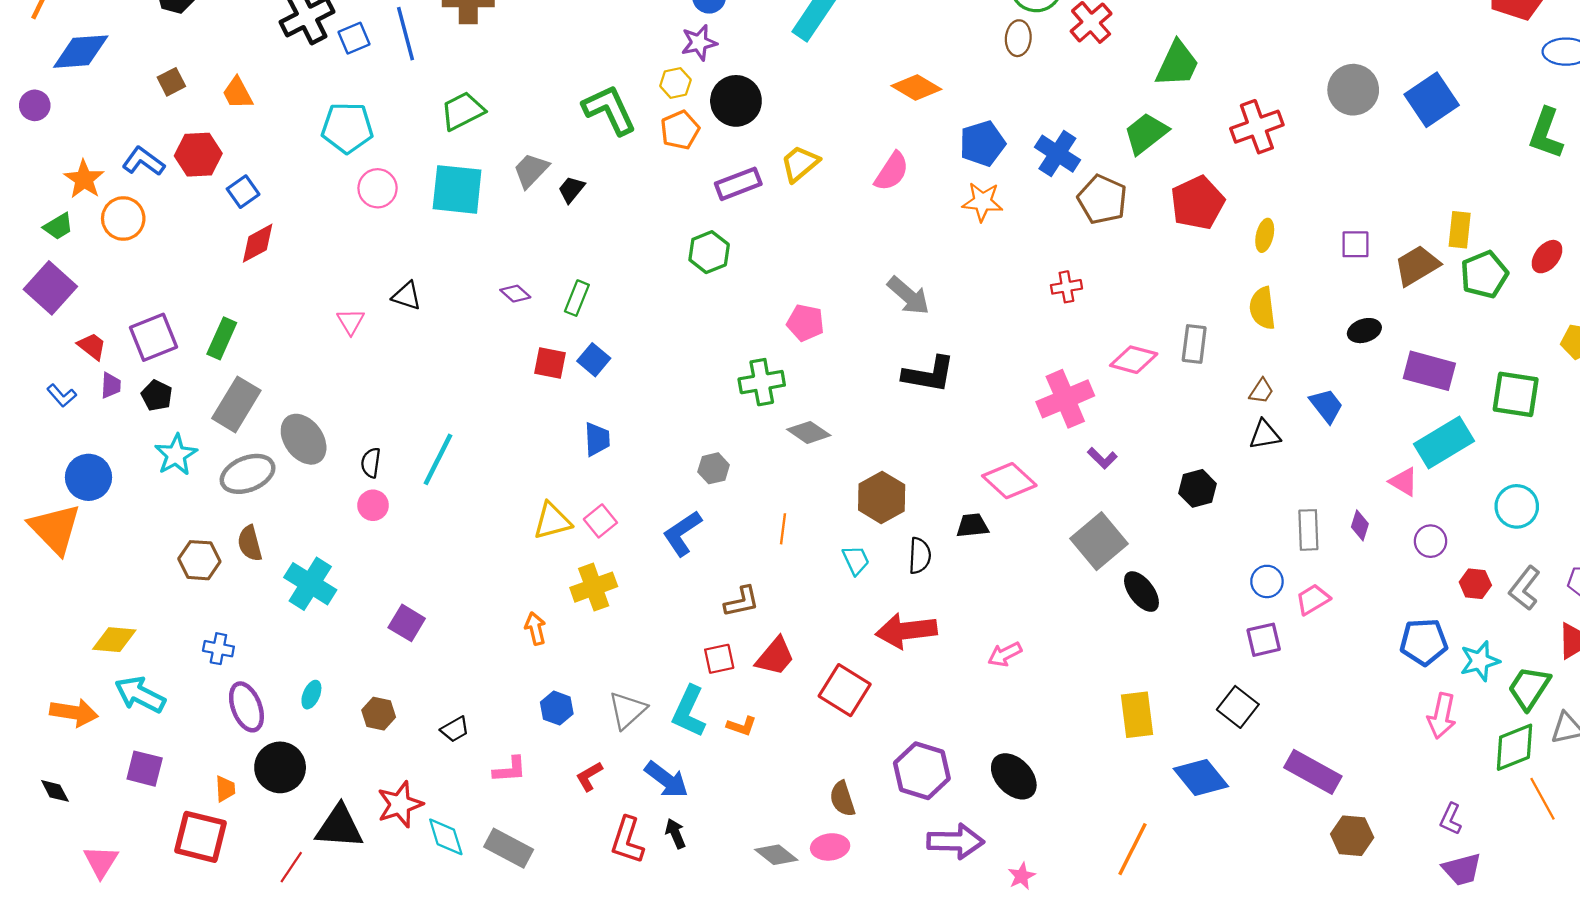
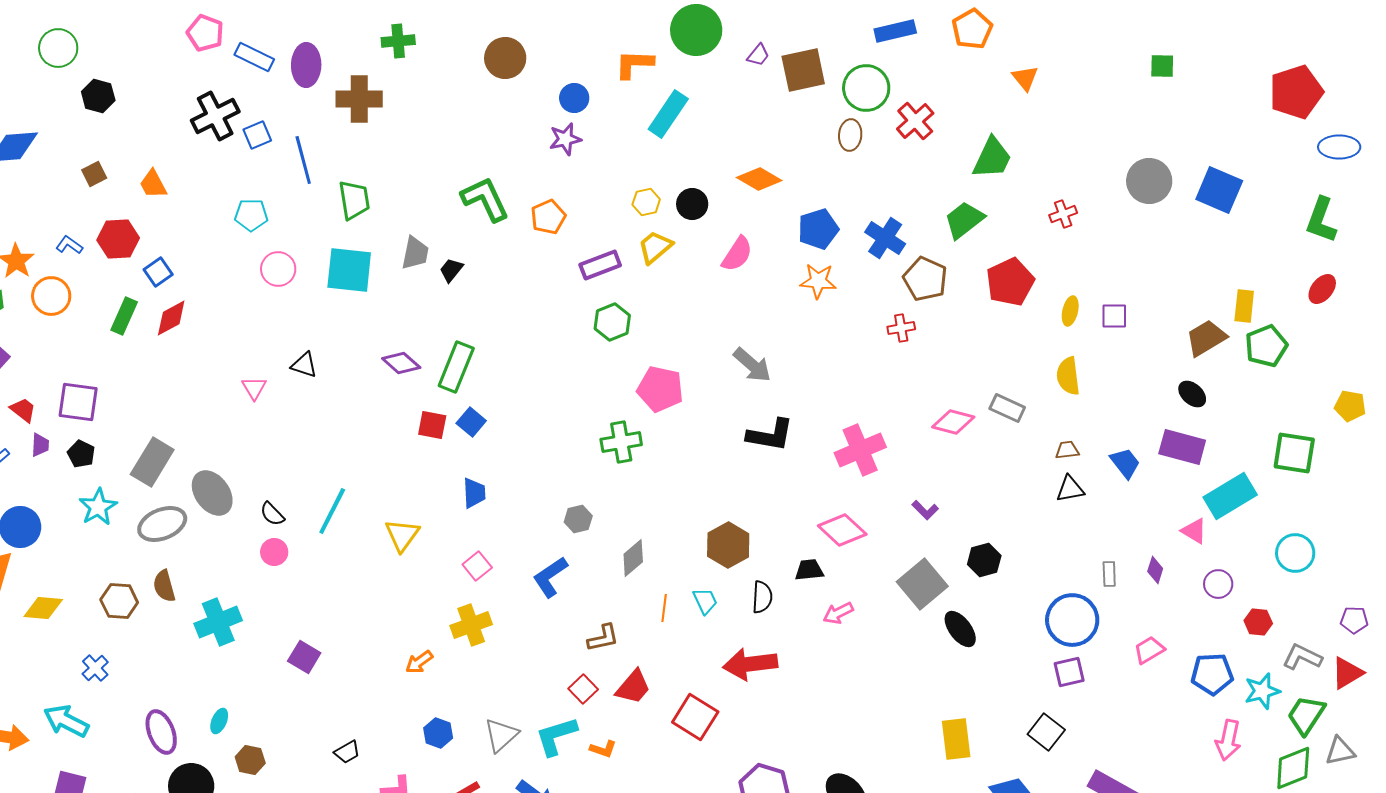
blue line: (406, 34) -> (303, 160), moved
yellow hexagon: (675, 83) -> (646, 202), moved
blue square: (1432, 100) -> (1219, 190), turned -33
black circle: (736, 101) -> (692, 204), moved, size x0.7
green trapezoid: (463, 111) -> (354, 200), turned 108
red cross: (1257, 127) -> (1063, 214), size x0.6
cyan pentagon: (347, 128) -> (251, 215), size x0.7
blue L-shape: (143, 161) -> (69, 245), size x0.7
gray trapezoid: (531, 170) -> (415, 253), turned 147
purple square: (1355, 244) -> (1114, 316), moved
green hexagon: (709, 252) -> (612, 322), moved
red ellipse: (1547, 257) -> (1322, 289), moved
red cross: (1066, 287) -> (901, 328), moved
purple diamond: (515, 294) -> (401, 363), size x1.4
green rectangle: (577, 298) -> (456, 367), size x1.6
pink pentagon: (805, 323) -> (660, 389), size x1.4
black ellipse: (1364, 331) -> (1192, 394), moved, turned 60
purple square: (153, 337) -> (78, 402), turned 30
green rectangle: (222, 338) -> (124, 316), moved
gray rectangle: (1194, 344) -> (1007, 408), turned -72
purple rectangle: (1429, 371) -> (1182, 447), moved
brown trapezoid: (1261, 391) -> (1067, 450), turned -130
pink cross: (1065, 399) -> (860, 450), moved
gray diamond: (809, 432) -> (633, 558), moved, turned -75
black semicircle: (371, 463) -> (272, 514), turned -52
black hexagon: (1197, 488) -> (984, 560), moved
yellow triangle: (552, 521) -> (402, 535), moved, turned -39
orange line: (783, 529) -> (664, 608), moved
gray rectangle: (1308, 530) -> (1109, 574), size x0.7
blue circle: (1267, 581) -> (1072, 620), size x1.8
cyan cross: (310, 584) -> (218, 622), turned 36
gray L-shape: (1525, 588) -> (1302, 657), moved, turned 78
pink trapezoid: (1313, 599) -> (1149, 650), moved
orange arrow: (535, 628) -> (419, 662), turned -112
yellow diamond: (114, 640) -> (43, 608), moved
blue cross: (218, 649) -> (95, 668), moved, turned 36
pink arrow: (1005, 654) -> (838, 613), moved
red square: (719, 659) -> (583, 689), turned -32
cyan L-shape: (689, 711) -> (556, 736), turned 48
brown hexagon: (379, 714) -> (250, 760), moved

